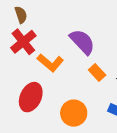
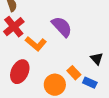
orange rectangle: (97, 72) -> (74, 73), moved

